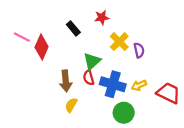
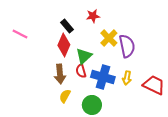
red diamond: (42, 47) -> (64, 45), moved
purple semicircle: (139, 50) -> (127, 46), size x1.6
yellow arrow: (139, 85) -> (127, 78), turned -56
green circle: (124, 113) -> (92, 105), moved

